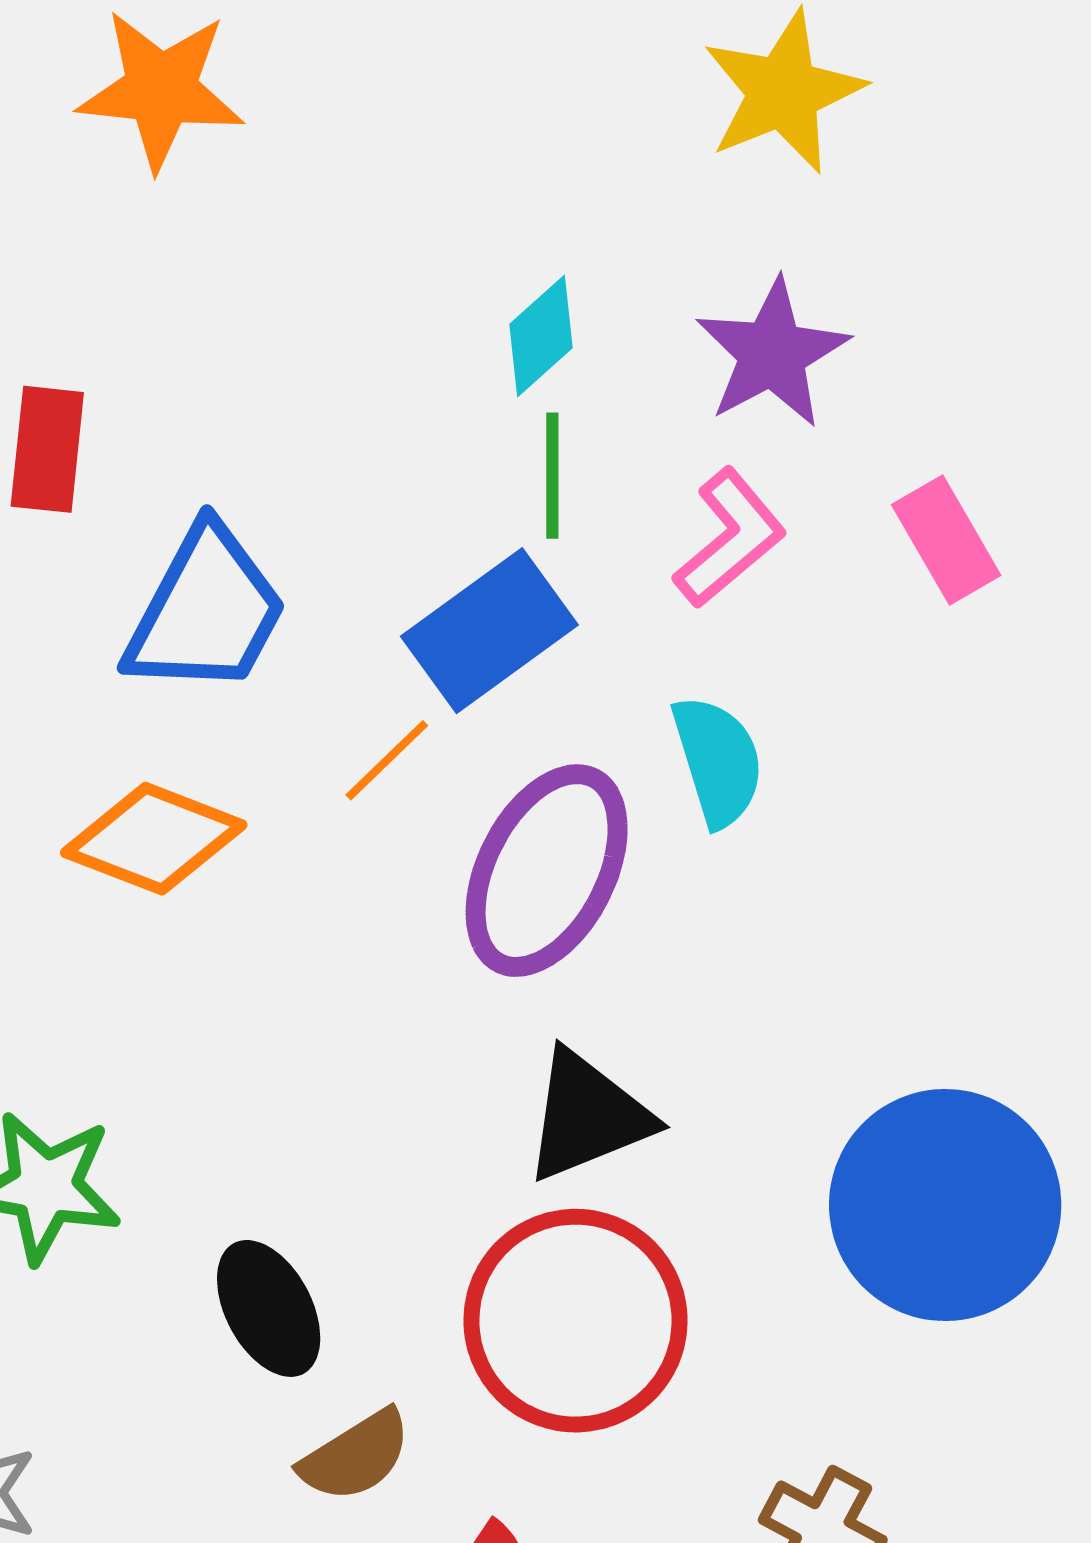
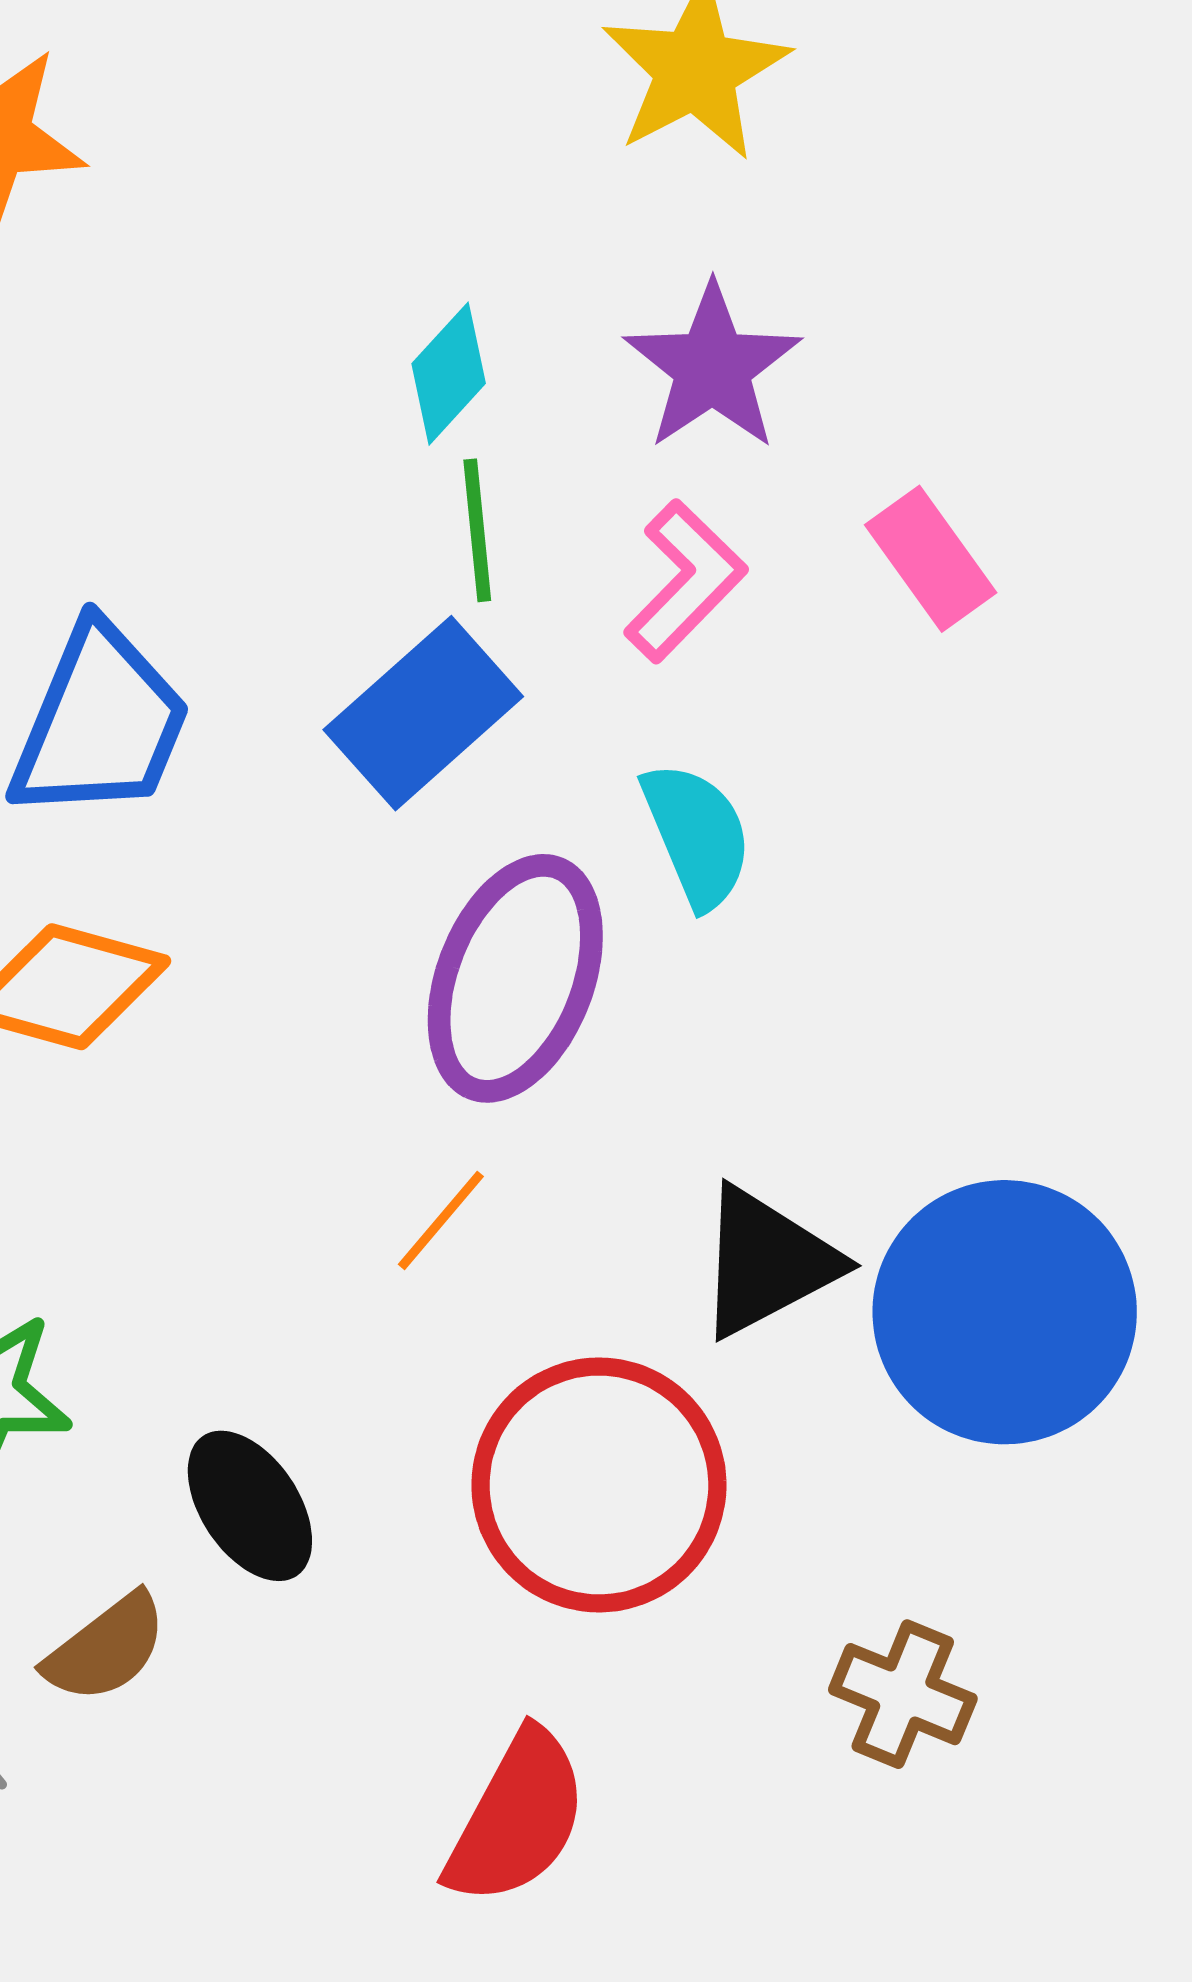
orange line: (387, 760) -> (441, 1220), moved
black triangle: (588, 1116) -> (767, 1262), moved
brown semicircle: (356, 1456) -> (106, 1648), moved

